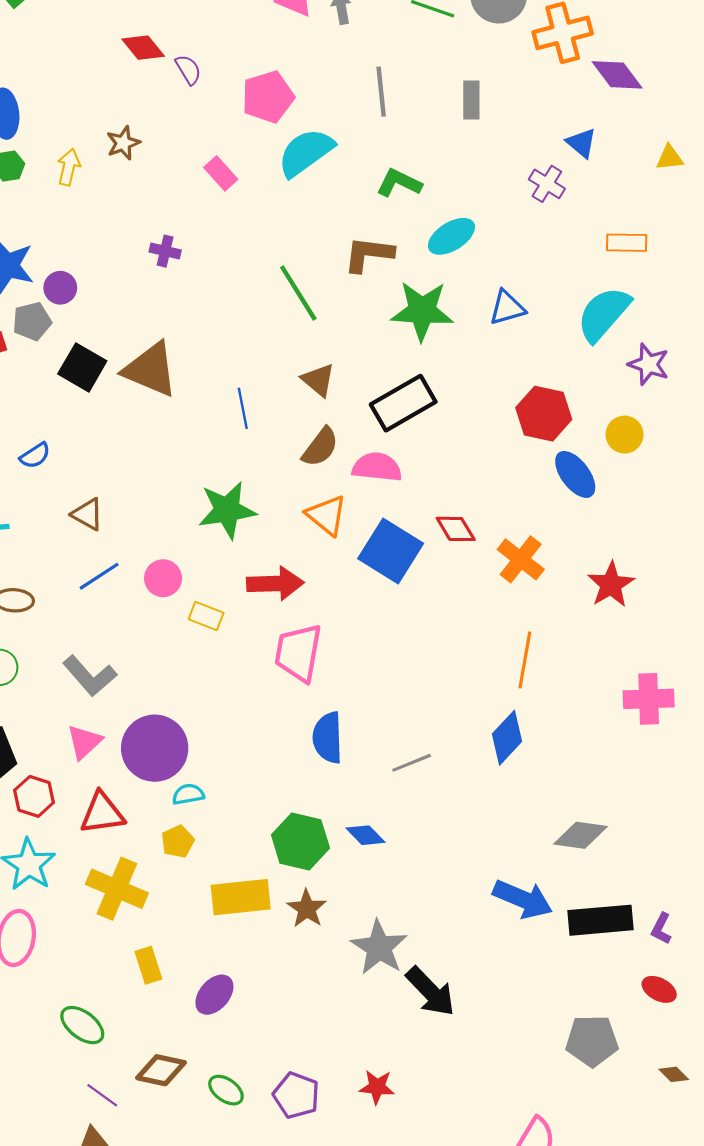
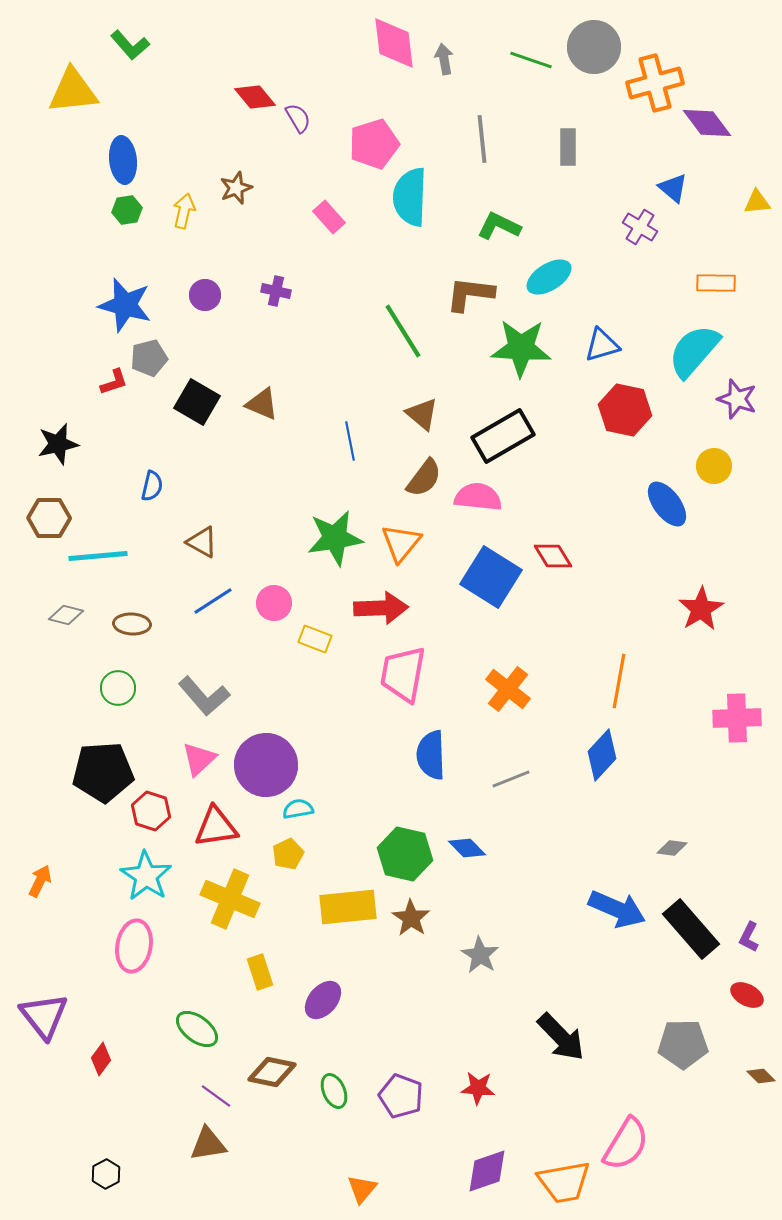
cyan semicircle: (306, 152) -> (410, 197), turned -52
purple circle: (60, 288) -> (205, 295), moved
brown triangle: (150, 370) -> (262, 404), size x0.6
red hexagon: (544, 414) -> (625, 410), moved
blue semicircle: (35, 456) -> (152, 486), turned -44
orange triangle: (327, 515) -> (401, 543), moved, turned 30
orange cross: (521, 559) -> (508, 689), moved
gray diamond: (580, 835) -> (672, 848), size x0.6
black rectangle: (600, 920) -> (691, 929), turned 54
gray star: (379, 947) -> (480, 955), size x0.7
black arrow: (430, 991) -> (561, 1037), moved
green ellipse: (226, 1090) -> (334, 1091), turned 32

